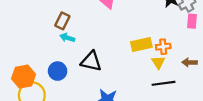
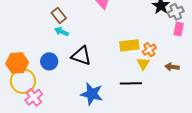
brown rectangle: (62, 21) -> (59, 16), turned -70
orange cross: (163, 47) -> (149, 50), turned -32
black line: (164, 83) -> (131, 83), moved

